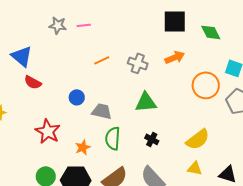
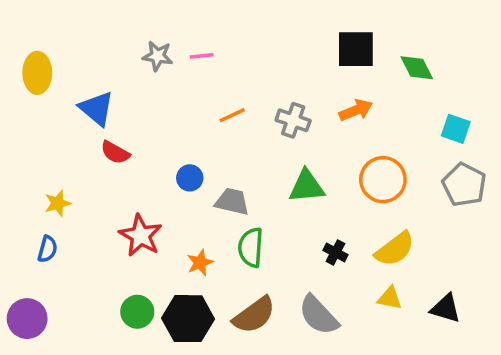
orange circle: (206, 85) -> (383, 180), moved
black cross: (152, 139) -> (335, 252), moved

